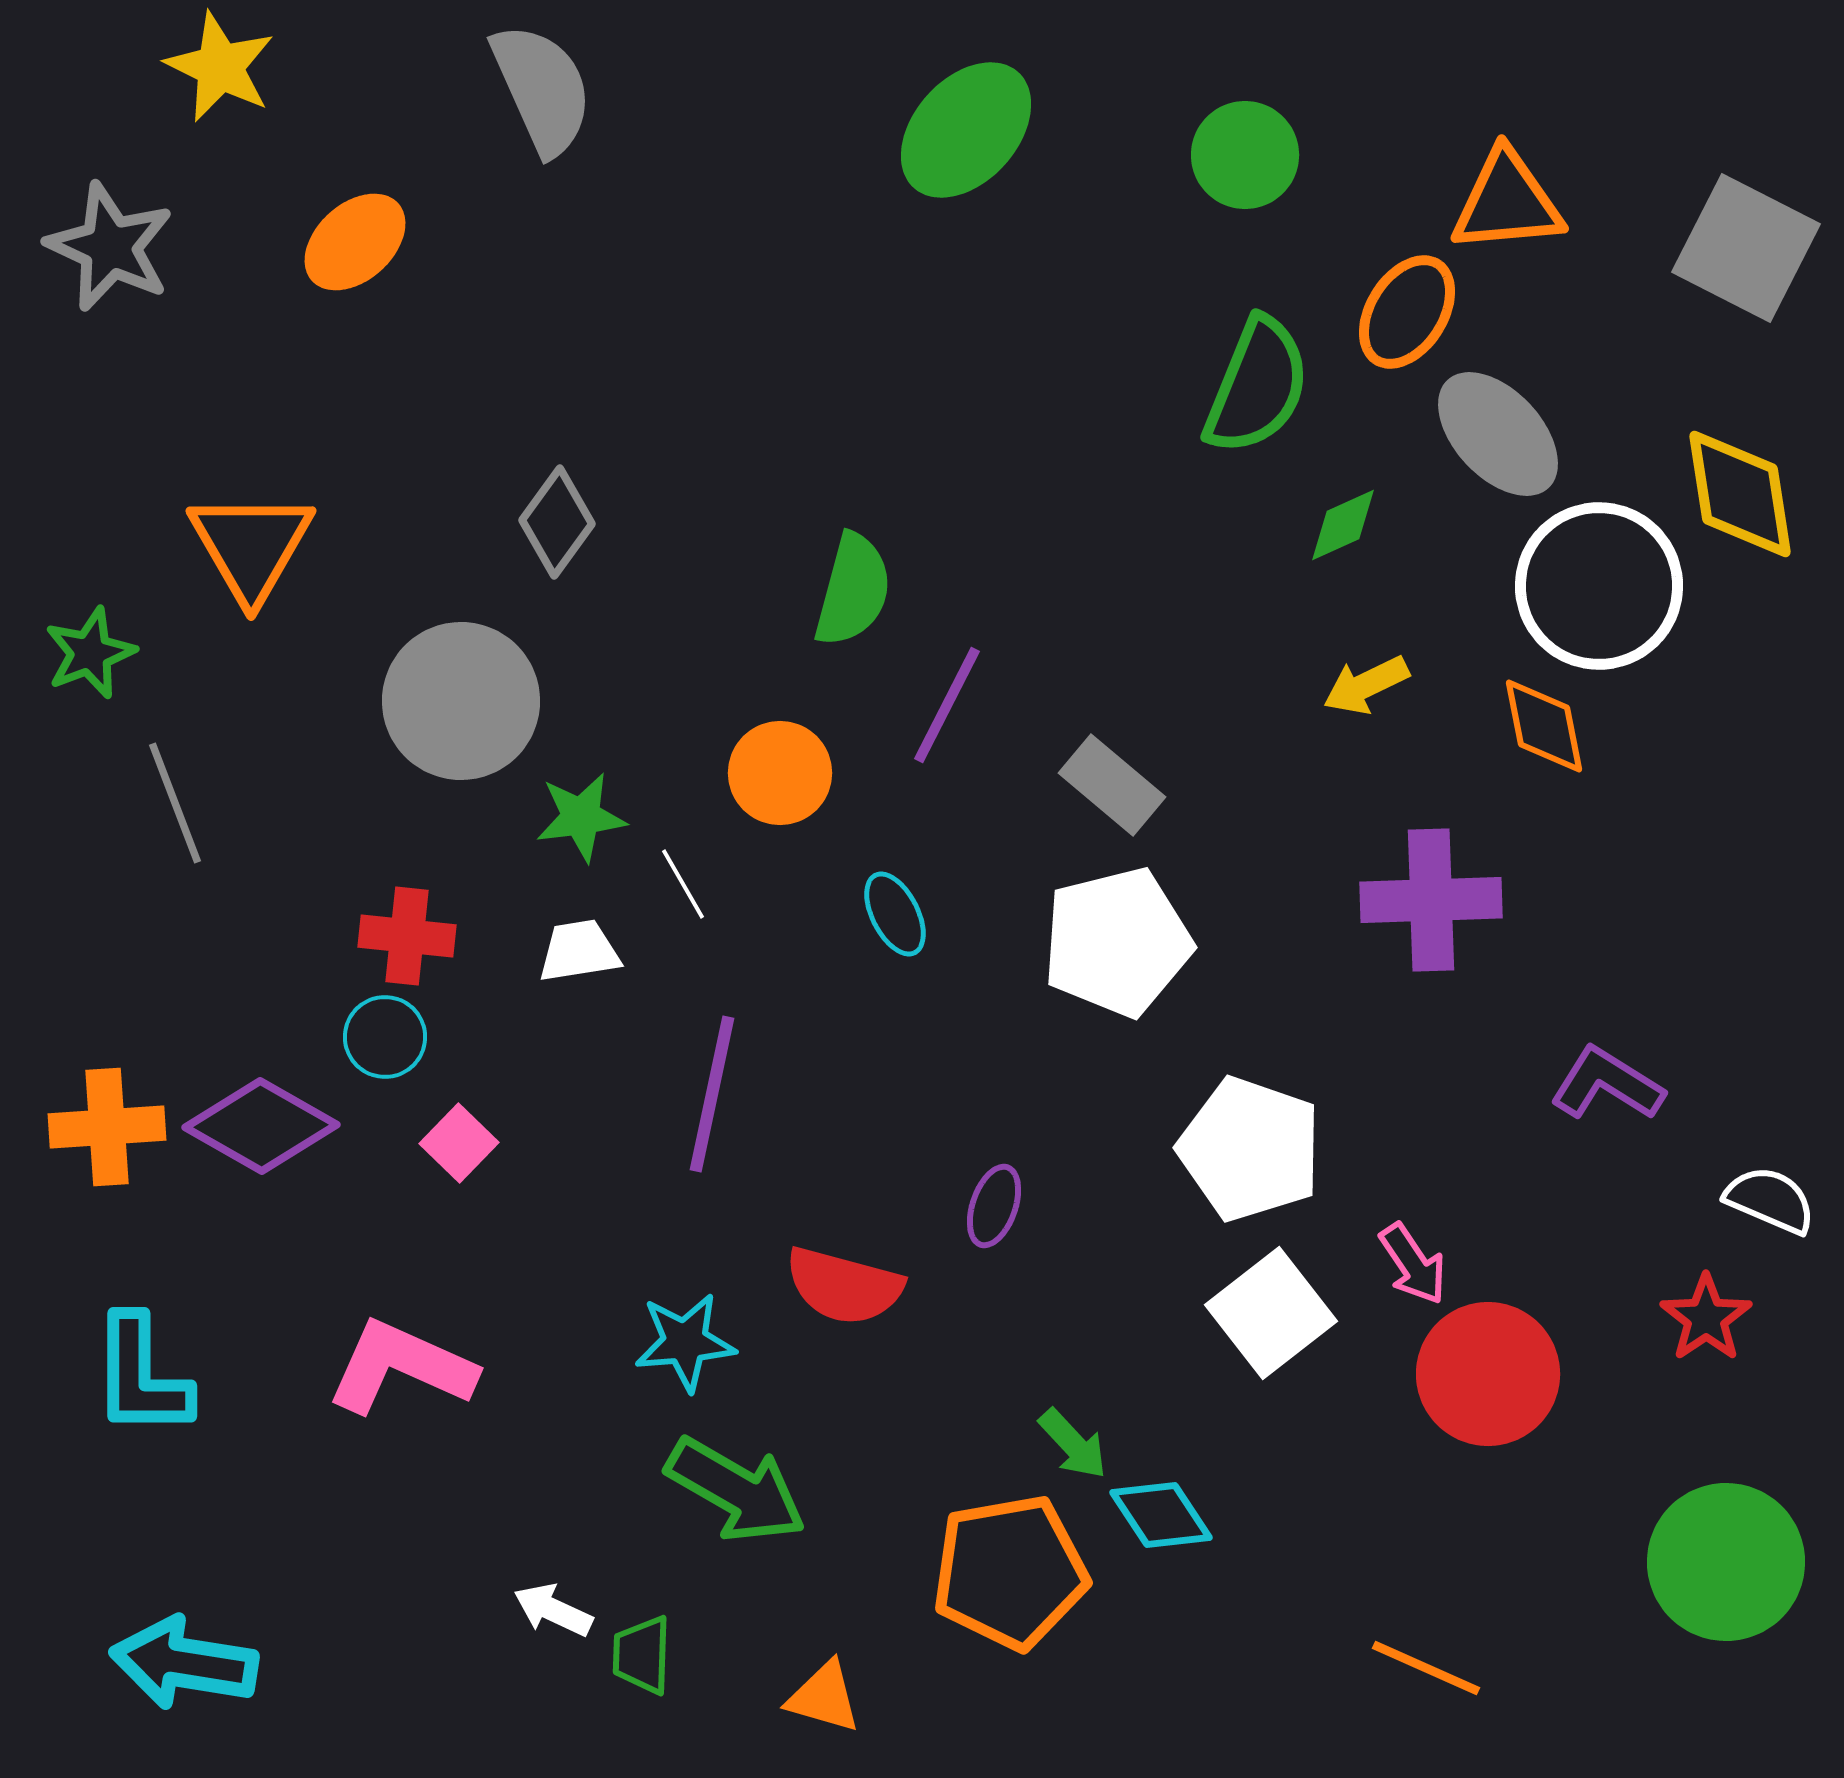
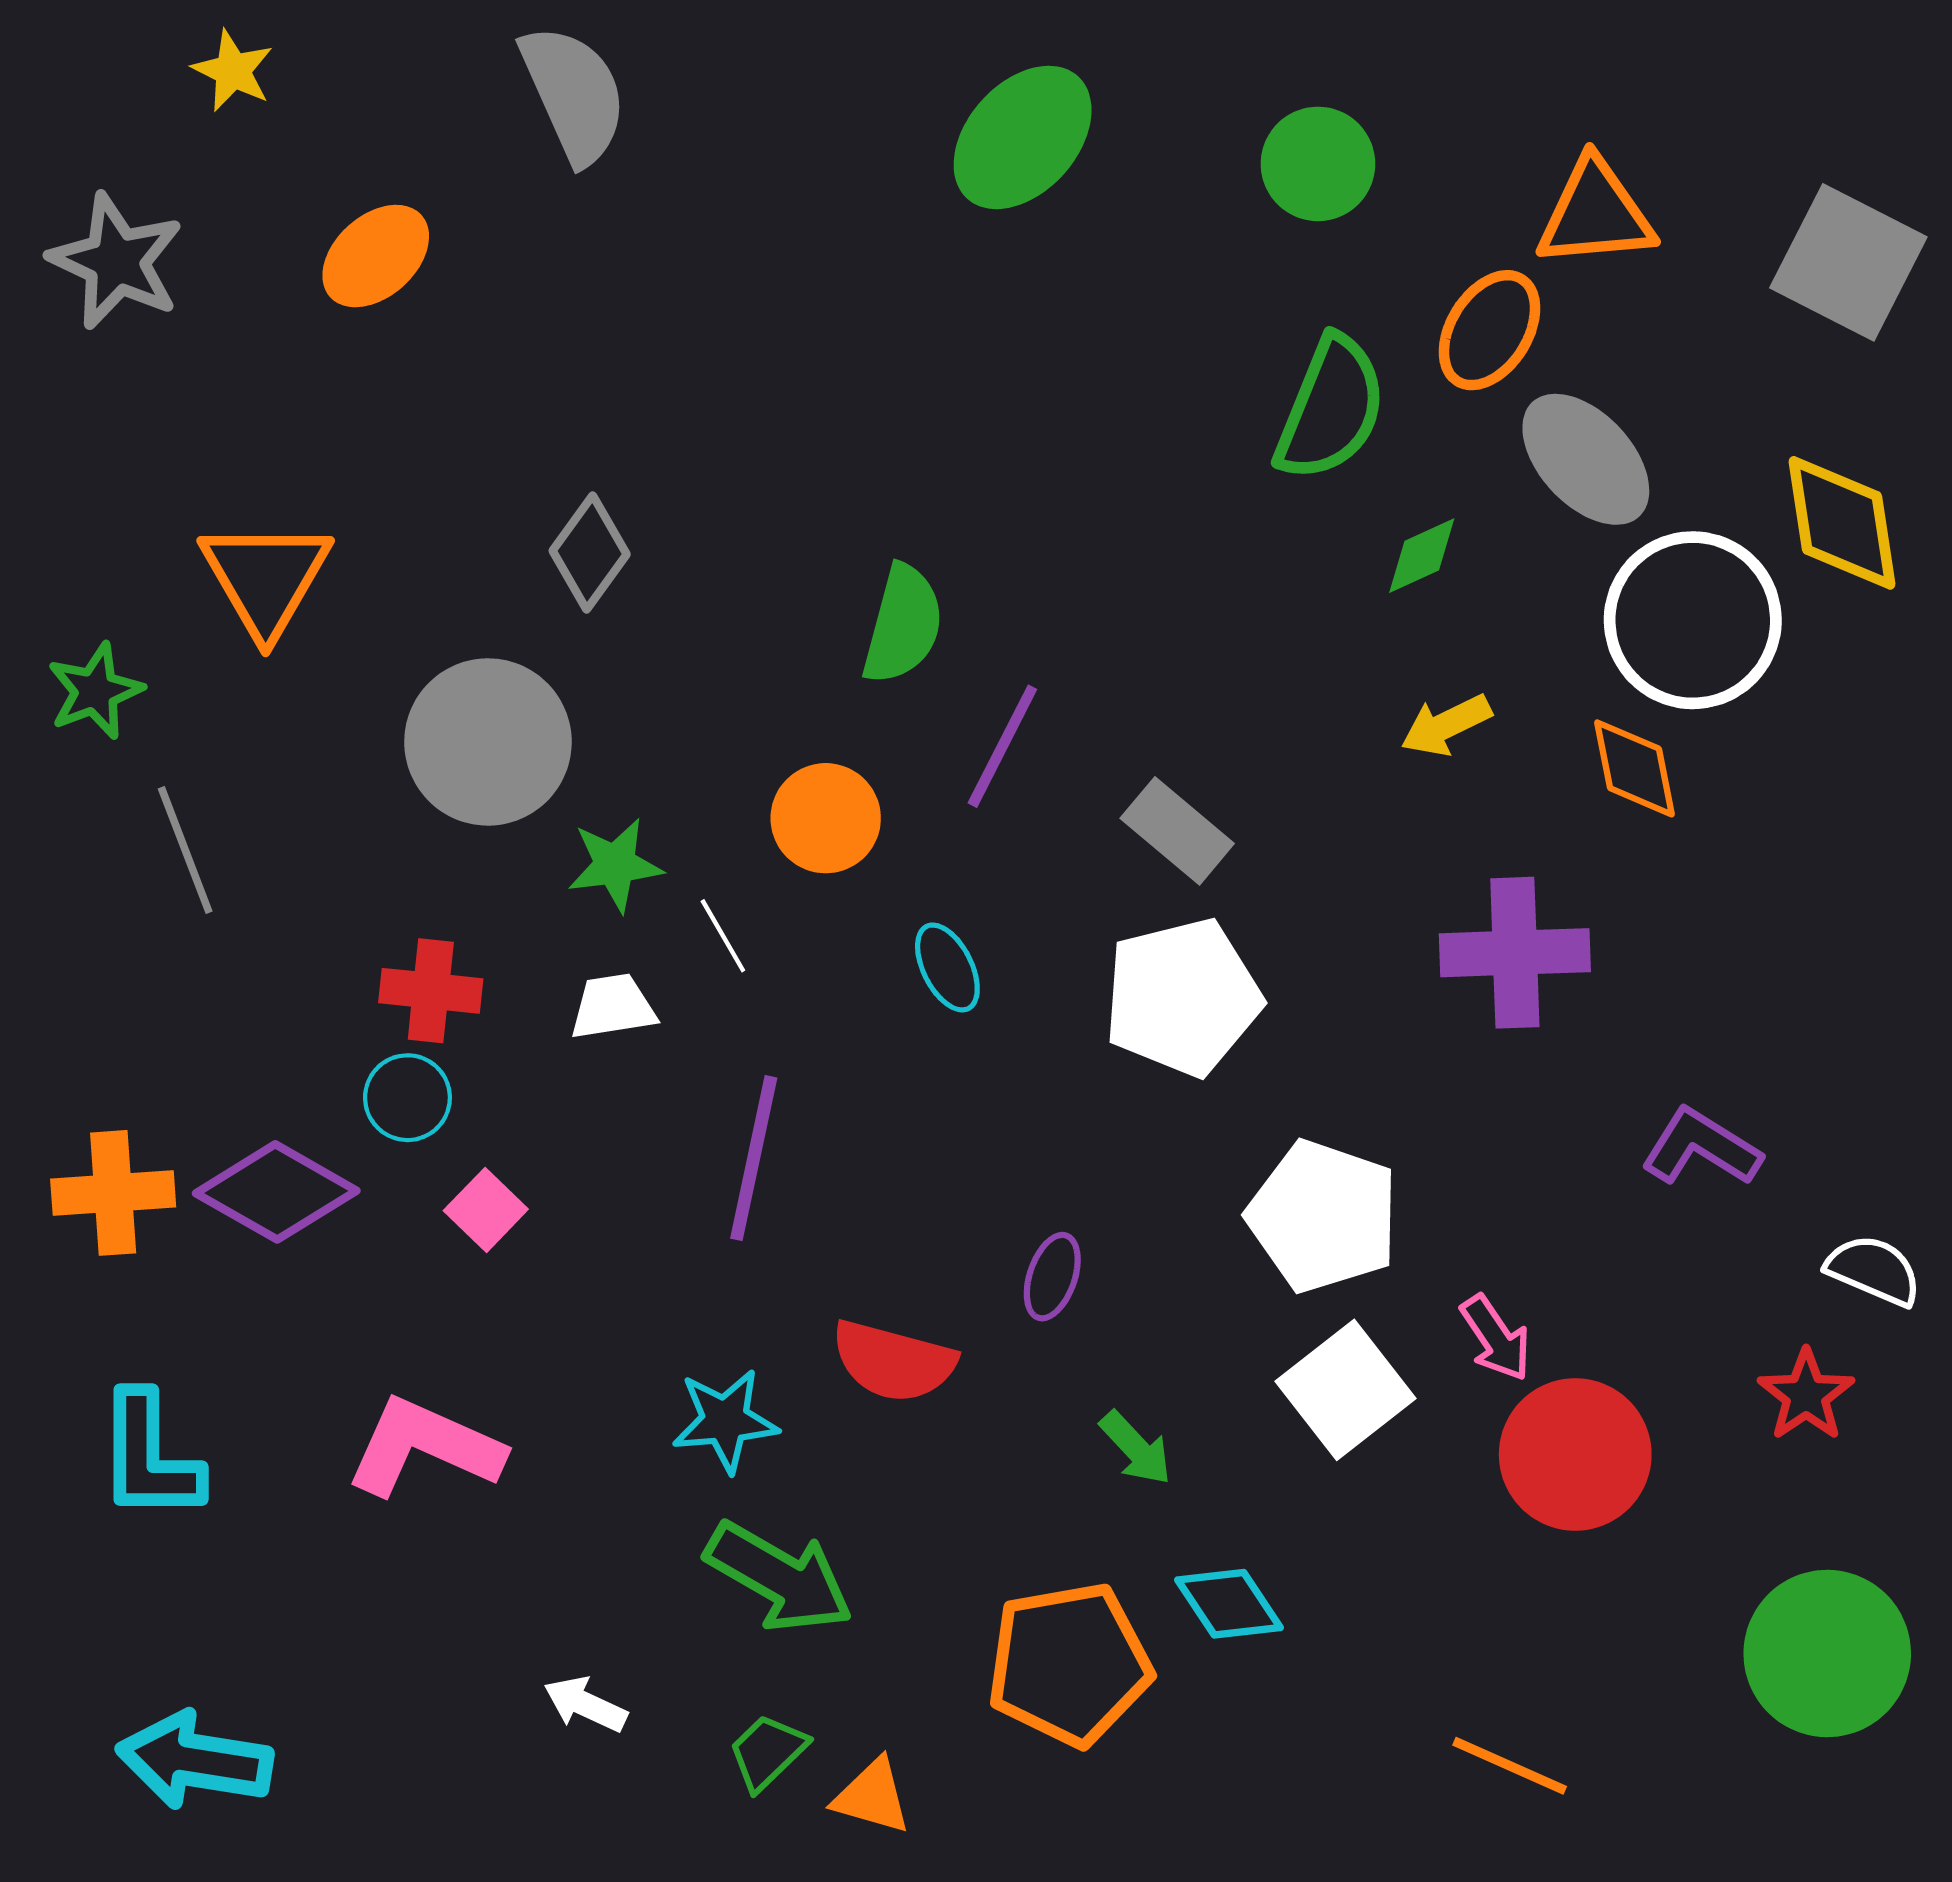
yellow star: (220, 67) -> (233, 71), size x0.7
green arrow: (1073, 1444) -> (1136, 1448), moved
green trapezoid: (642, 1655) -> (767, 1752), moved, turned 44

